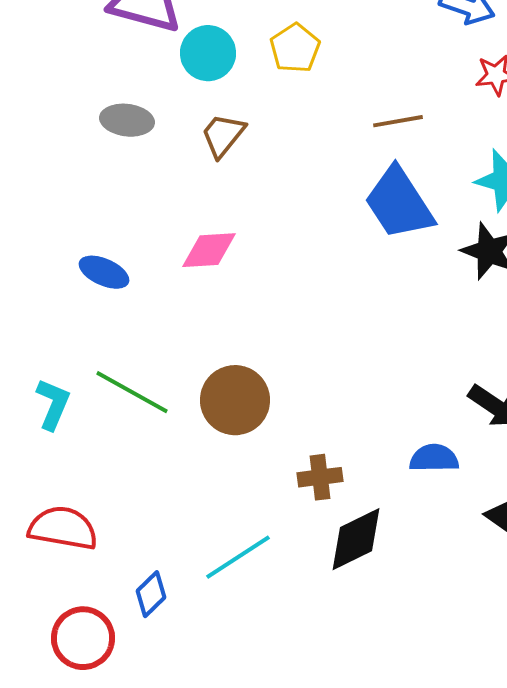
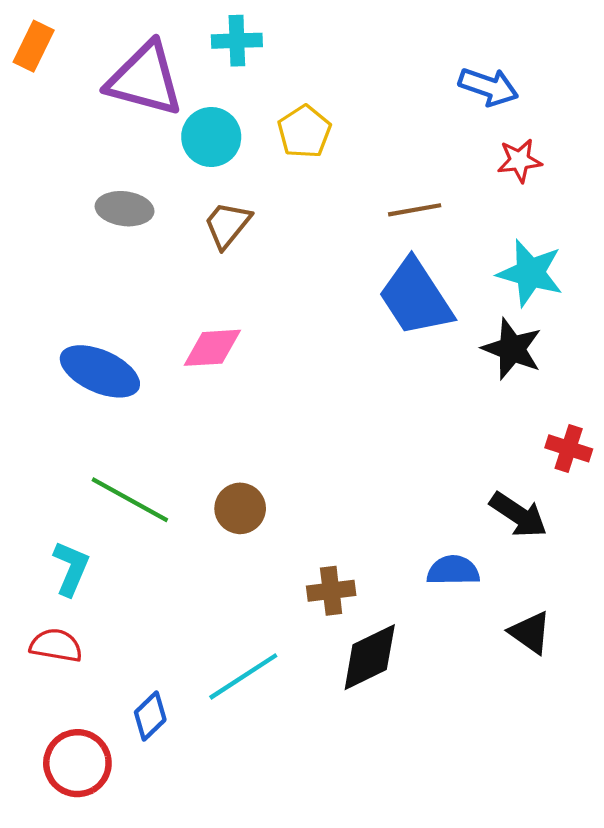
blue ellipse: (104, 272) -> (100, 371), size x1.5
brown circle: (235, 400) -> (240, 508), size x0.7
cyan L-shape: (53, 404) -> (71, 568), moved
red semicircle: (63, 528) -> (56, 645), size x0.7

